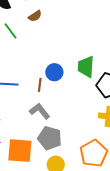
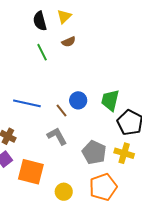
brown line: (40, 85) -> (62, 110), turned -56
gray pentagon: (50, 138) -> (94, 152), moved

